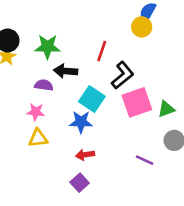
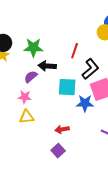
purple semicircle: (44, 85) -> (31, 77), turned -48
cyan square: (92, 99) -> (67, 87), turned -30
blue star: (81, 122) -> (85, 103), moved

